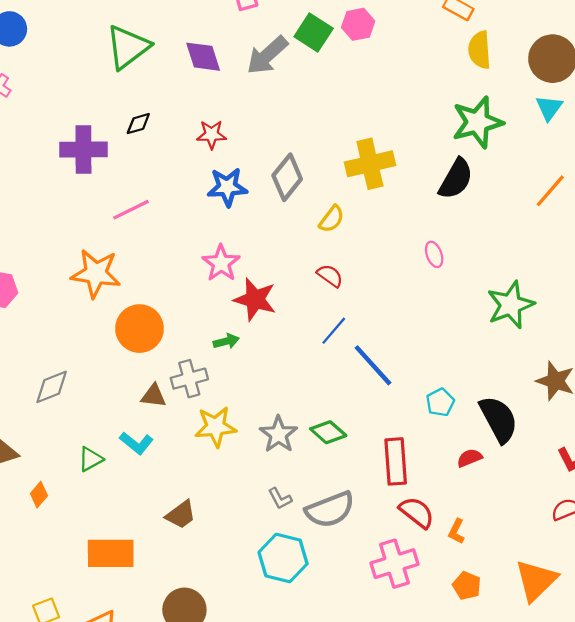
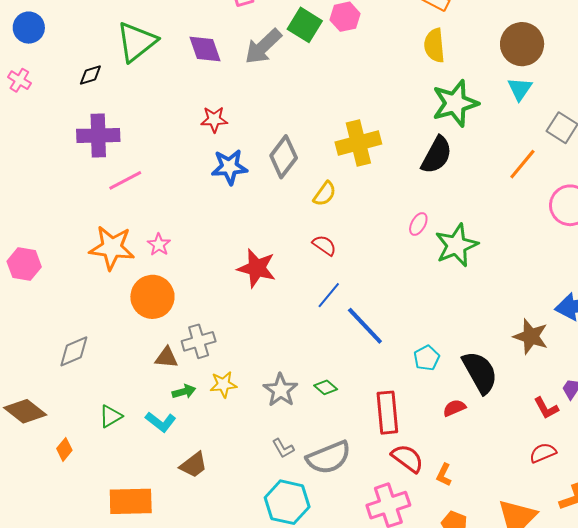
yellow semicircle: (480, 50) -> (434, 45), moved
black diamond: (138, 124) -> (90, 75), moved
pink line: (131, 210) -> (125, 180), moved
pink ellipse: (434, 254) -> (418, 224), turned 50
pink star: (221, 263) -> (159, 245), moved, size x0.7
green star: (511, 305) -> (456, 245), moved
green arrow: (226, 341) -> (184, 392), moved
yellow star: (216, 427) -> (223, 384), size x0.7
green diamond: (328, 432) -> (326, 387), size x0.7
cyan L-shape: (136, 443) -> (161, 422), moved

